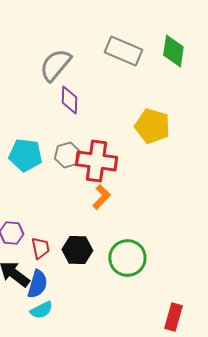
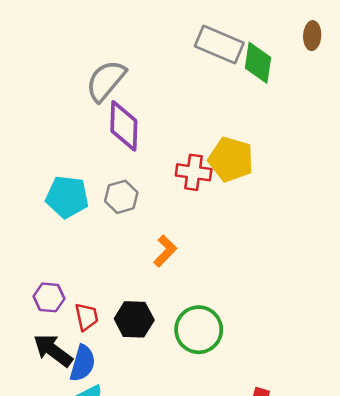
gray rectangle: (123, 51) -> (219, 45), moved
purple diamond: (69, 100) -> (124, 126), size x1.4
red cross: (96, 161) -> (194, 172), moved, size x0.7

